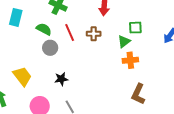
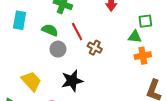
brown cross: (94, 34) -> (95, 48), moved, turned 32
green triangle: (124, 42) -> (135, 37), turned 48
black star: (61, 79) -> (72, 81), size x1.5

